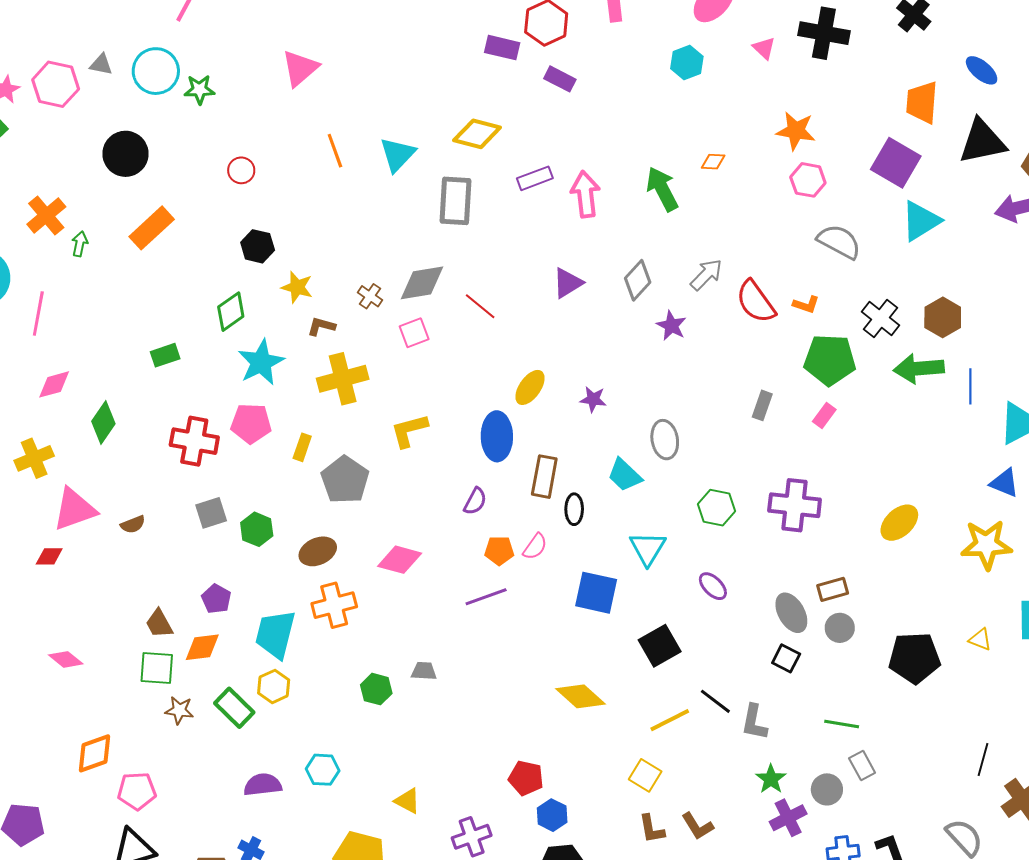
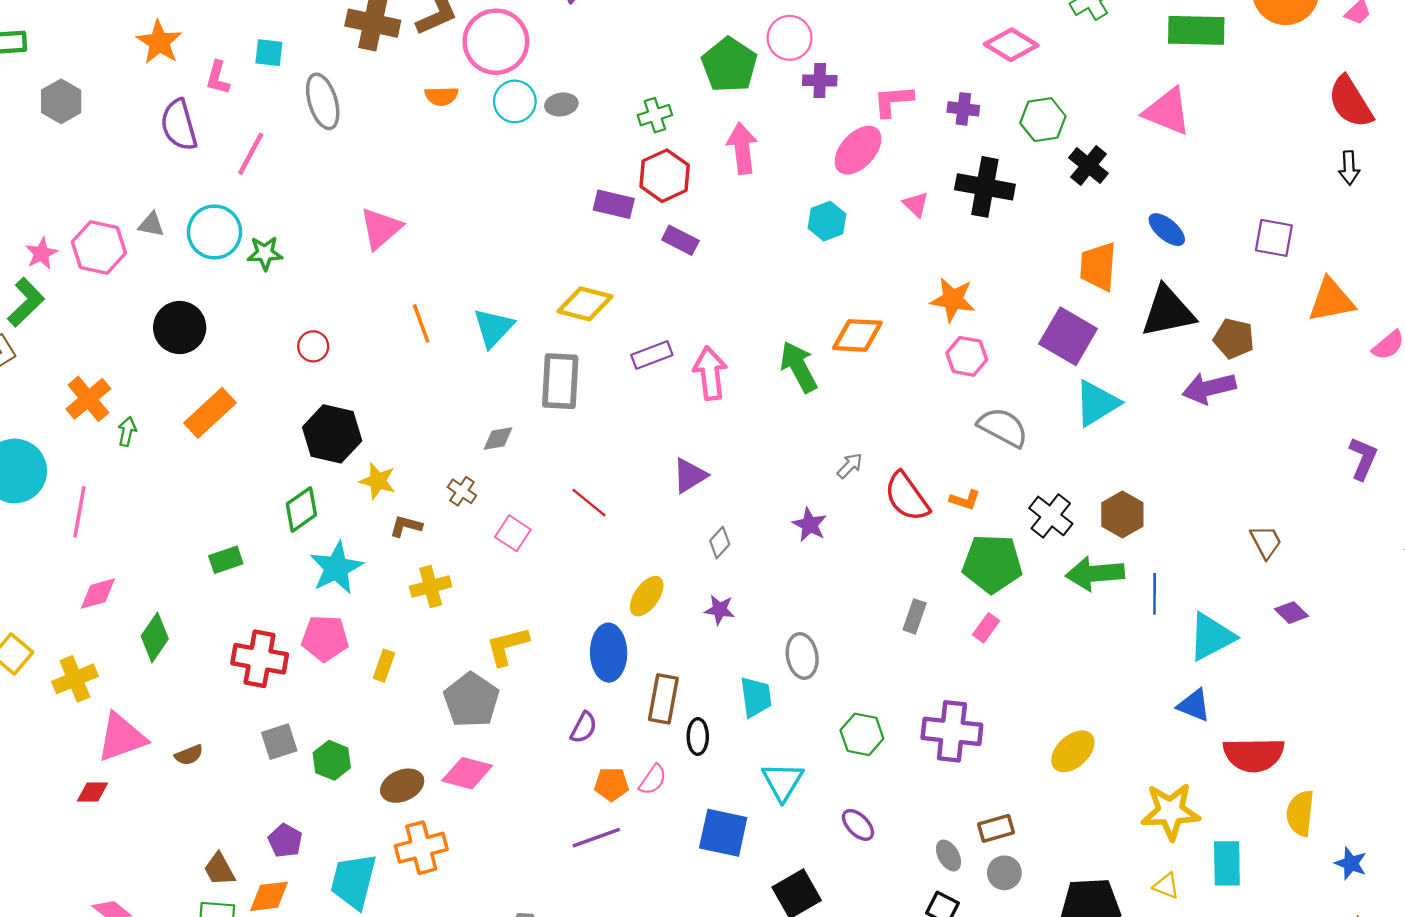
orange diamond: (713, 162) -> (857, 335), size x1.8
black hexagon: (258, 246) -> (332, 434), size x1.5
gray arrow: (706, 275) -> (850, 466), size x0.7
gray diamond: (638, 280) -> (720, 543), moved, size x0.7
gray diamond: (422, 283) -> (498, 438), moved, size x0.6
pink square: (414, 333) -> (513, 533), turned -36
yellow cross: (343, 379) -> (431, 587), size x0.7
cyan trapezoid: (624, 475) -> (756, 697), turned -141
gray pentagon: (345, 480) -> (471, 700), moved
yellow star: (986, 545) -> (1170, 811), moved
pink diamond: (400, 560) -> (467, 773), moved
gray ellipse: (791, 613) -> (949, 855), size x0.7

